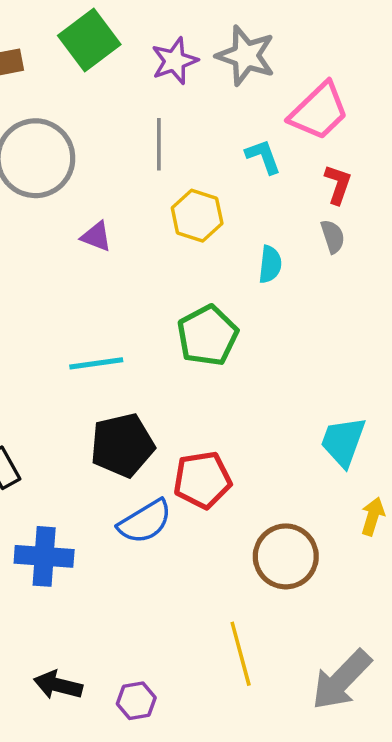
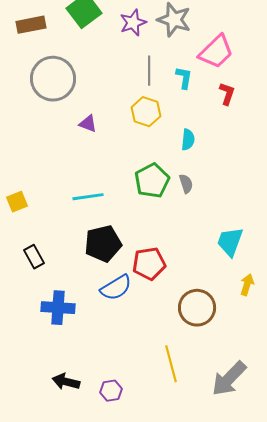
gray line: (159, 144) -> (149, 71), moved
cyan L-shape: (263, 156) -> (184, 78), turned 30
gray semicircle: (333, 236) -> (186, 184), moved

